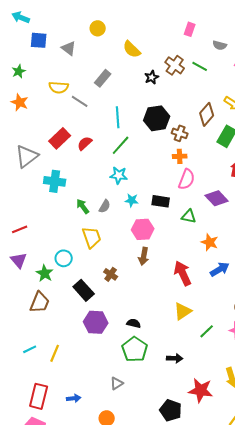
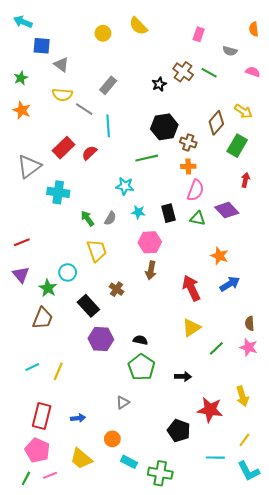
gray triangle: (69, 48) -> (61, 64), moved
yellow semicircle: (132, 49) -> (138, 26), moved
cyan line: (118, 117) -> (108, 126), moved
green line: (121, 145) -> (147, 158), moved, turned 35
black rectangle: (161, 201) -> (168, 213), turned 66
green triangle: (189, 216) -> (198, 218), moved

